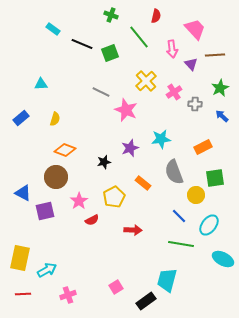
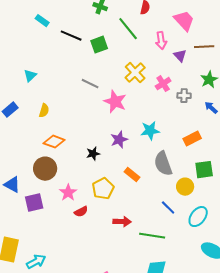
cyan triangle: (41, 84) -> (30, 76), turned -40
green line: (181, 244) -> (152, 236), moved

